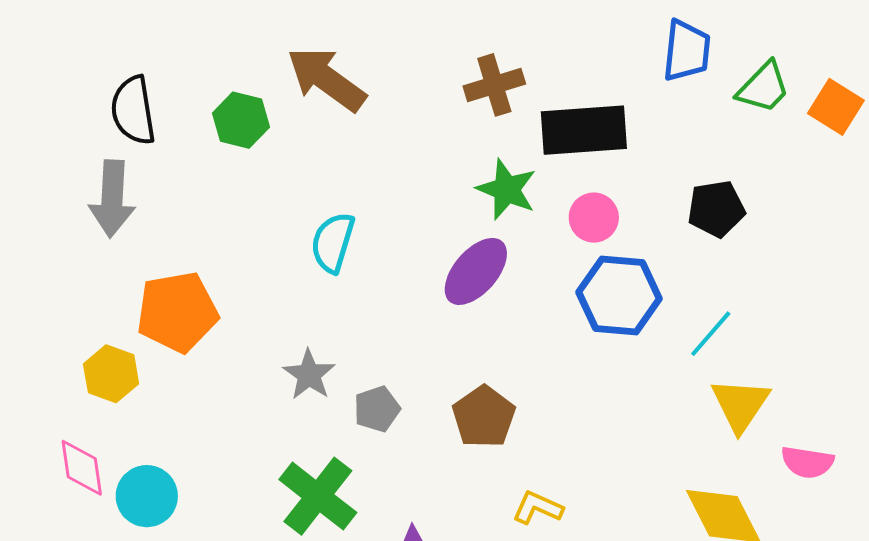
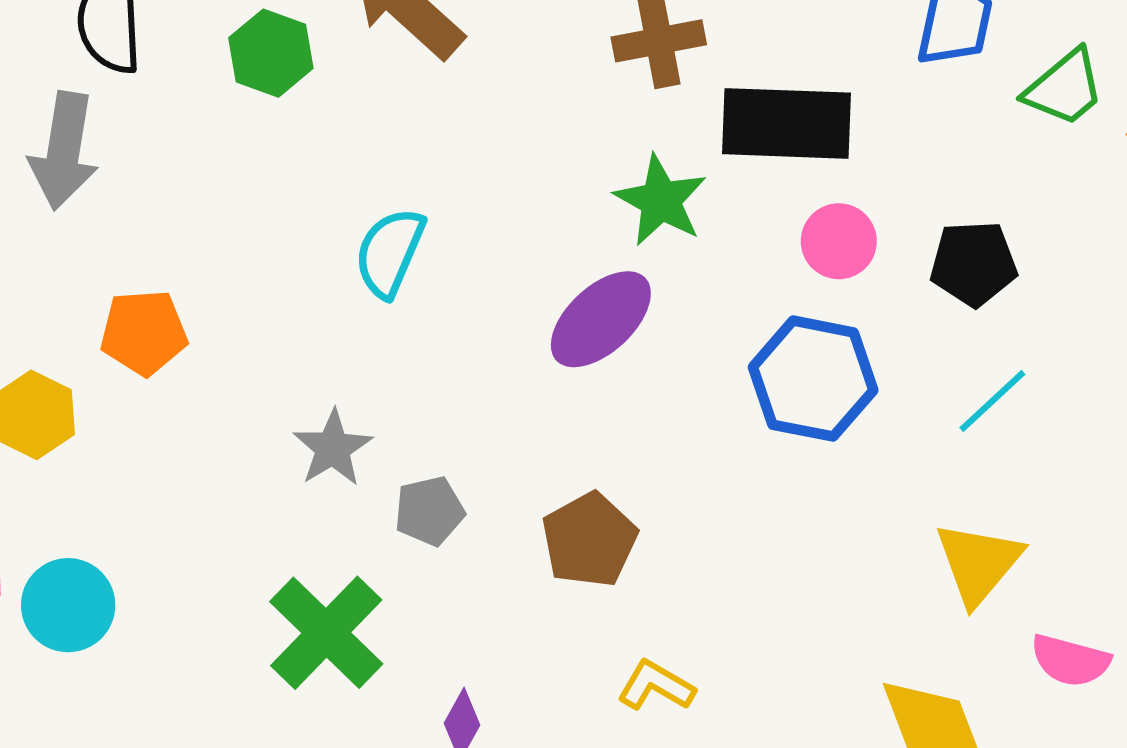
pink circle: (594, 218) -> (839, 241), moved
orange pentagon: (177, 312) -> (144, 332), size x0.7
cyan line: (711, 334) -> (992, 401), moved

